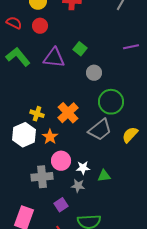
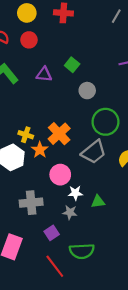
purple triangle: (54, 58) -> (44, 74), size x0.7
orange star: (50, 137) -> (40, 150), moved
pink circle: (61, 161) -> (60, 175), moved

